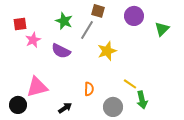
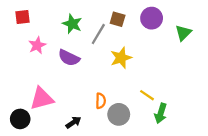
brown square: (98, 11) -> (118, 19), moved
red square: (20, 24) -> (22, 17), moved
green arrow: (142, 100) -> (161, 113), turned 30
gray circle: (113, 107) -> (119, 114), moved

